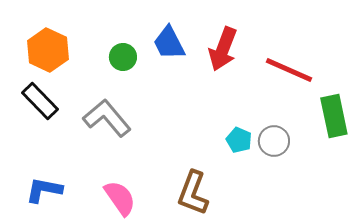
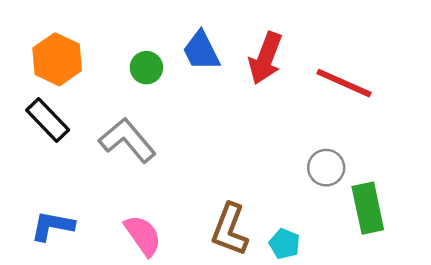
green rectangle: (334, 116) -> (368, 208), moved
cyan pentagon: (239, 140) -> (285, 244), moved

